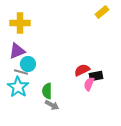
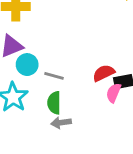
gray line: (21, 72) -> (54, 76), moved
gray arrow: (52, 105) -> (61, 123), turned 144

